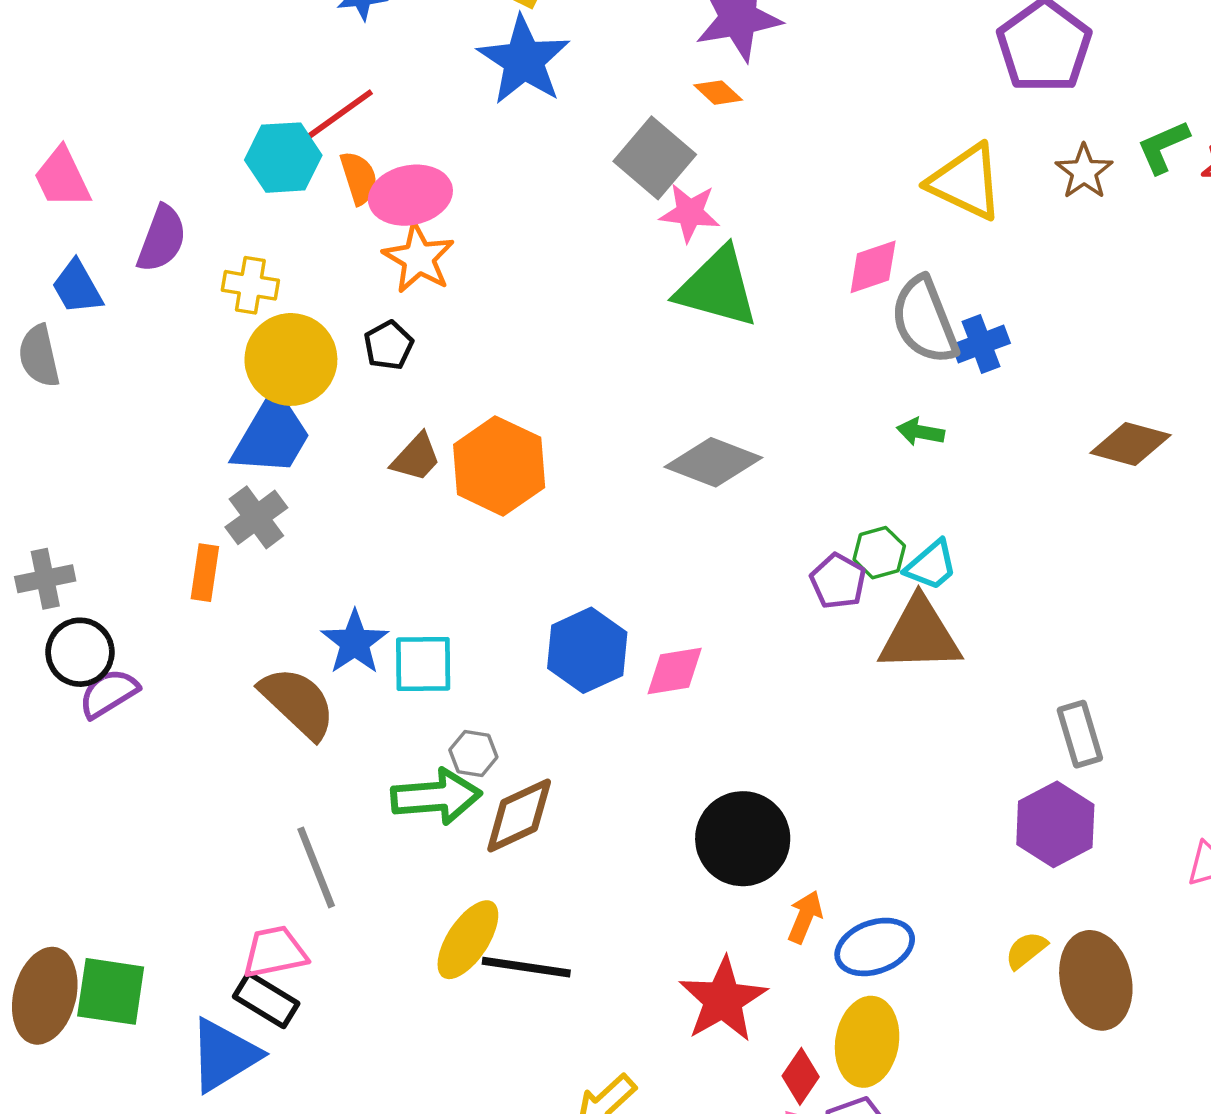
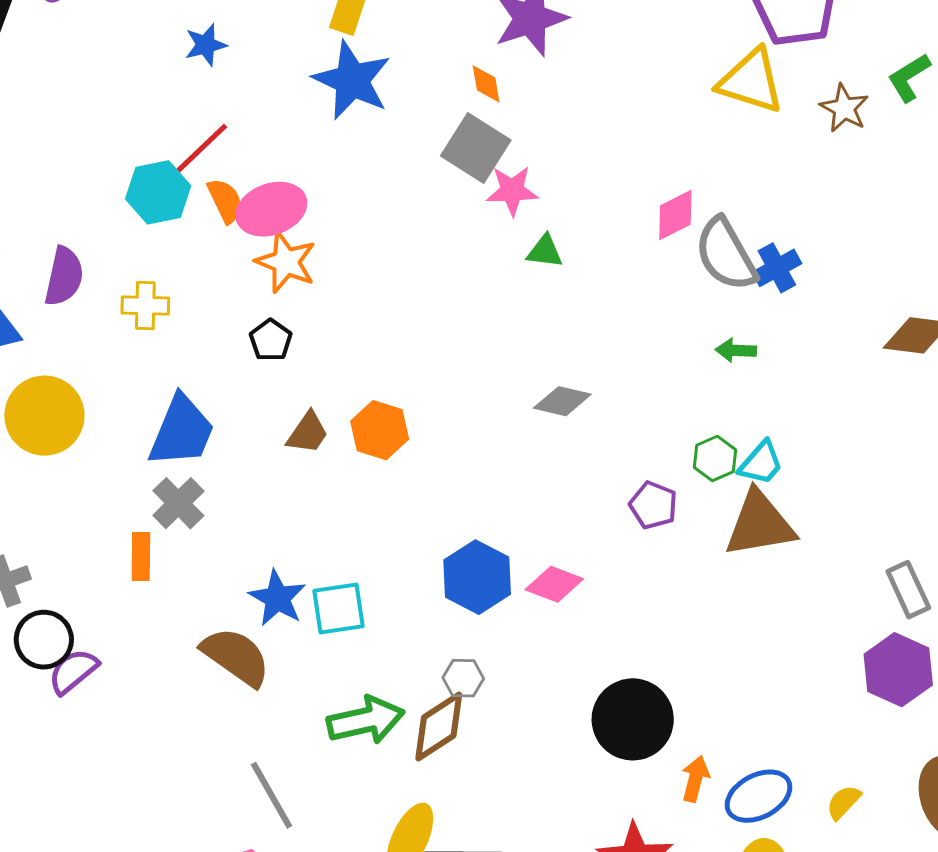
orange diamond: (718, 93) -> (486, 84), moved, turned 45
yellow triangle: (966, 182) -> (751, 81), moved
green triangle: (717, 288) -> (545, 251), size x0.5
yellow circle: (291, 359) -> (44, 416), moved
gray diamond: (713, 462) -> (562, 401), size x0.7
orange hexagon: (499, 466) -> (380, 430), size x0.7
purple pentagon: (838, 581) -> (653, 505), moved
pink diamond: (675, 671) -> (554, 584), turned 38
gray hexagon: (473, 754) -> (463, 678), moved
yellow semicircle: (1026, 950) -> (844, 802), moved

